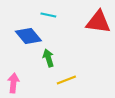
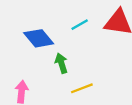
cyan line: (48, 15) -> (80, 25), moved, turned -42

